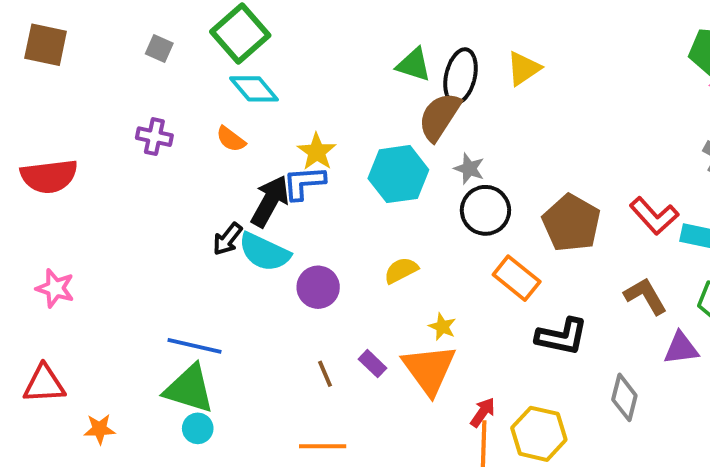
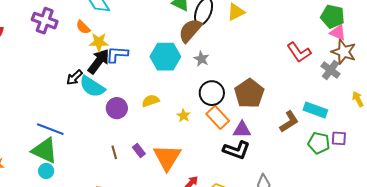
purple cross: (154, 137) -> (45, 21), size x1.4
yellow star: (317, 152) -> (99, 42), moved, turned 30
black circle: (485, 210) -> (212, 93), moved
red L-shape: (654, 216) -> (299, 52), moved
yellow semicircle: (401, 270) -> (151, 101), moved
brown L-shape: (645, 296) -> (289, 122), moved, turned 80
yellow star: (442, 327) -> (184, 116), moved
purple triangle: (681, 348) -> (242, 130), moved

